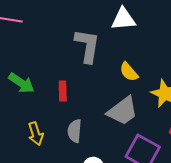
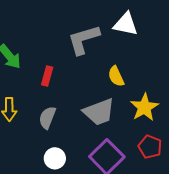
gray L-shape: (87, 46) -> (84, 39), turned -132

